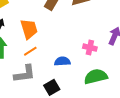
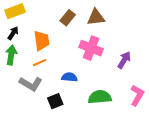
pink cross: (90, 48) -> (91, 48), moved, size x1.6
gray L-shape: (25, 74) -> (31, 84), turned 30

